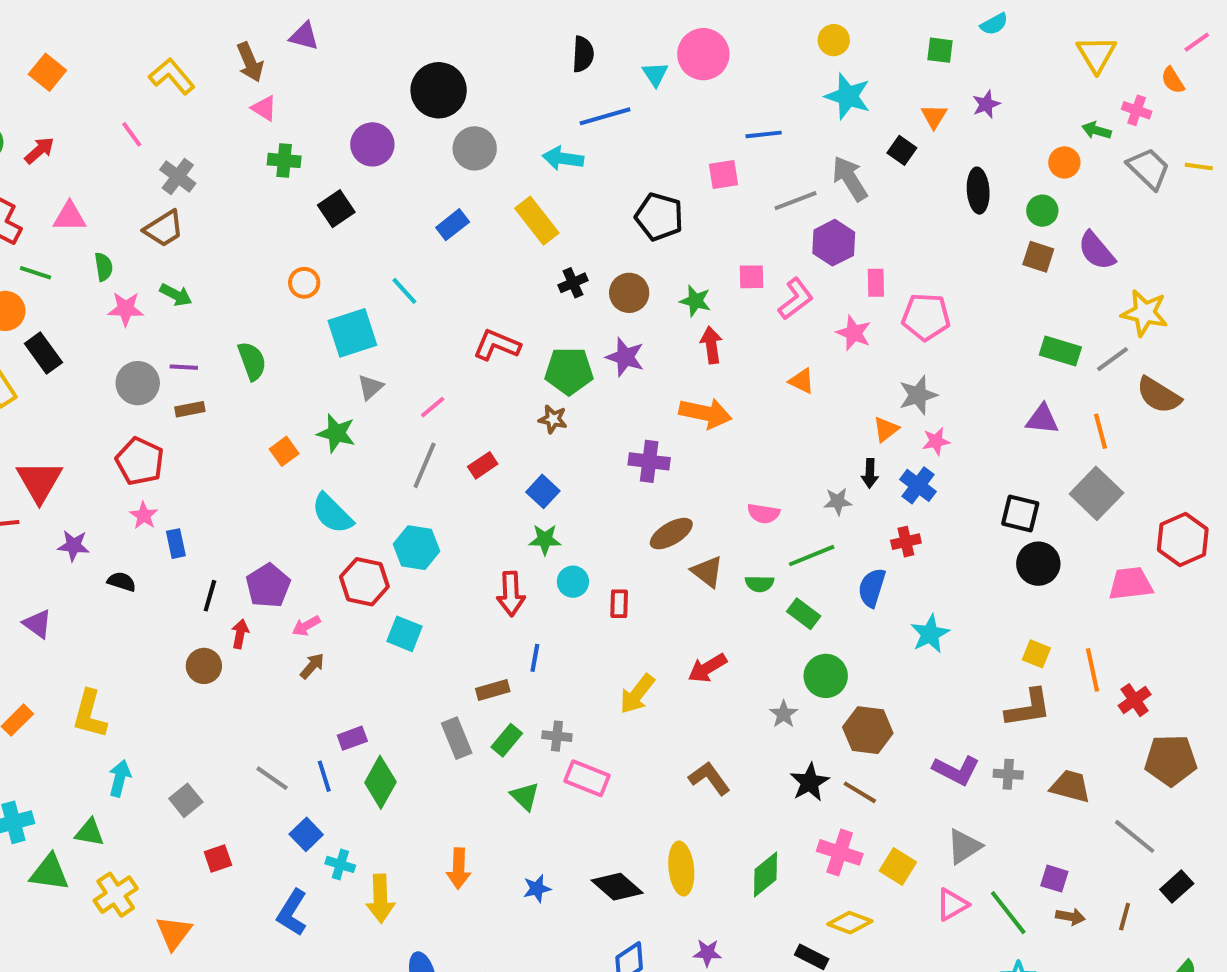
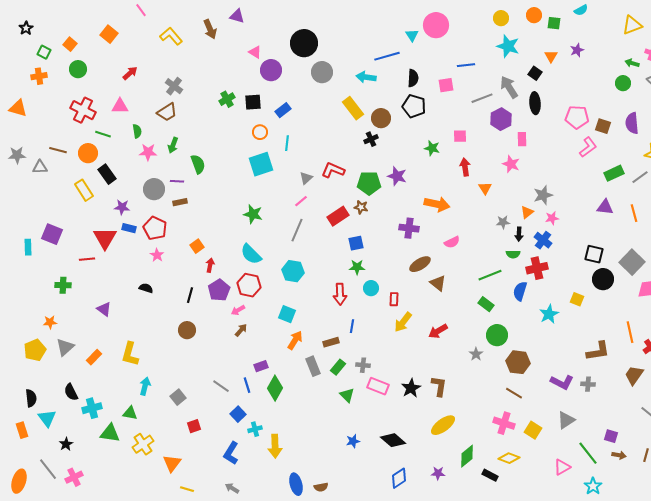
black semicircle: (583, 54) -> (413, 78), moved
yellow triangle: (1096, 54) -> (632, 25), turned 40
pink triangle: (264, 108) -> (255, 52), moved
pink line: (132, 134) -> (141, 10), moved
red arrow: (39, 150) -> (130, 73), moved
green cross: (284, 160) -> (227, 99), moved, turned -35
orange circle: (1064, 162) -> (534, 15), moved
black ellipse: (978, 191) -> (535, 103), moved
black square: (336, 209) -> (253, 102), turned 30
green circle: (1042, 211) -> (623, 83), moved
blue rectangle: (453, 225) -> (283, 110), moved
purple semicircle: (1096, 251) -> (632, 123), turned 35
orange circle: (304, 283) -> (260, 132), moved
cyan line: (404, 291) -> (287, 143), turned 49
brown circle: (629, 293) -> (381, 118), moved
green arrow: (176, 295) -> (173, 145), turned 84
pink L-shape: (796, 299) -> (588, 147), moved
pink pentagon: (926, 317) -> (577, 117), moved
red arrow: (711, 345) -> (465, 167), moved
green rectangle: (1060, 351) -> (614, 173), turned -42
green semicircle: (252, 361) -> (198, 164), moved
orange triangle: (802, 381) -> (485, 188), turned 32
gray triangle: (370, 387) -> (306, 178), moved
orange square: (284, 451) -> (197, 246), moved
red rectangle: (483, 465) -> (338, 216), moved, size x1.5
blue square: (543, 491) -> (356, 243), turned 35
gray square: (1096, 493) -> (632, 262), moved
gray star: (838, 501) -> (503, 222), moved
pink semicircle: (764, 513) -> (452, 242), moved, turned -35
red cross: (906, 542) -> (537, 268), size x1.5
blue rectangle: (176, 544) -> (129, 228), moved, turned -64
purple star: (74, 546) -> (122, 207), moved
red hexagon: (364, 582) -> (249, 285), moved
green semicircle: (760, 584) -> (513, 254), moved
red arrow: (240, 634) -> (210, 265), moved
yellow square: (1036, 654) -> (577, 299), moved
yellow arrow: (637, 694) -> (403, 322), moved
brown L-shape: (709, 778) -> (439, 386), turned 45
black star: (810, 782) -> (411, 388), moved
brown trapezoid: (1070, 786) -> (634, 375), moved, turned -70
cyan cross: (340, 864) -> (255, 429), turned -32
orange arrow: (459, 869) -> (295, 340), moved, turned -150
yellow ellipse: (681, 869) -> (443, 425), moved, turned 60
green diamond: (766, 875) -> (467, 456), moved
pink triangle: (952, 905) -> (562, 467), moved

